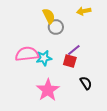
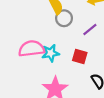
purple line: (74, 50) -> (90, 29), moved

